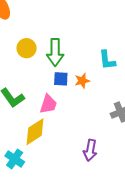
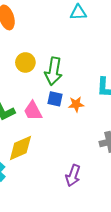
pink trapezoid: (48, 104) -> (33, 111), moved, turned 125

